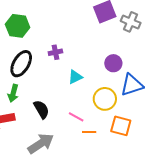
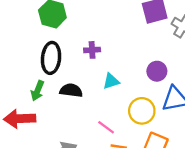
black ellipse: (21, 64) -> (51, 58), turned -32
black semicircle: (41, 109) -> (71, 90), moved, turned -60

